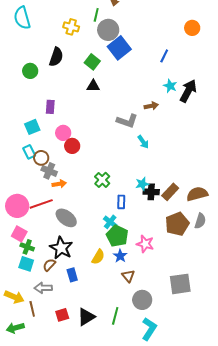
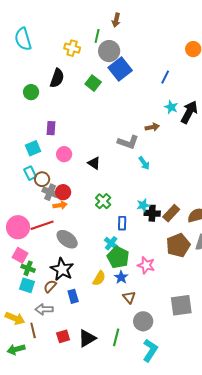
black triangle: (93, 86) -> (94, 163), moved, turned 32
red circle: (72, 146) -> (63, 192), moved

